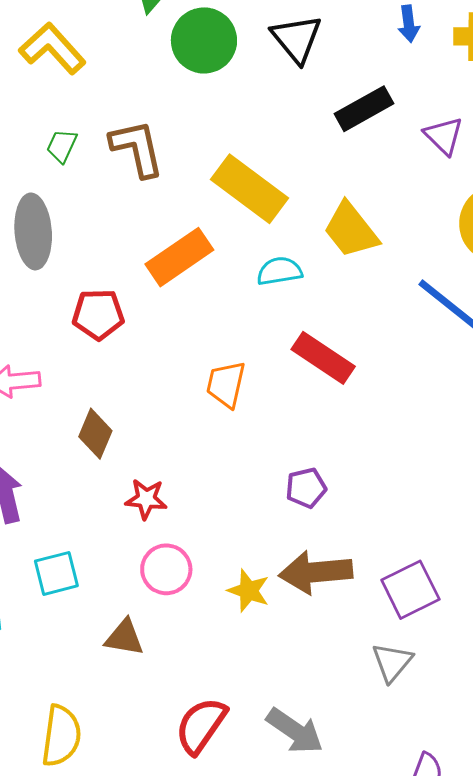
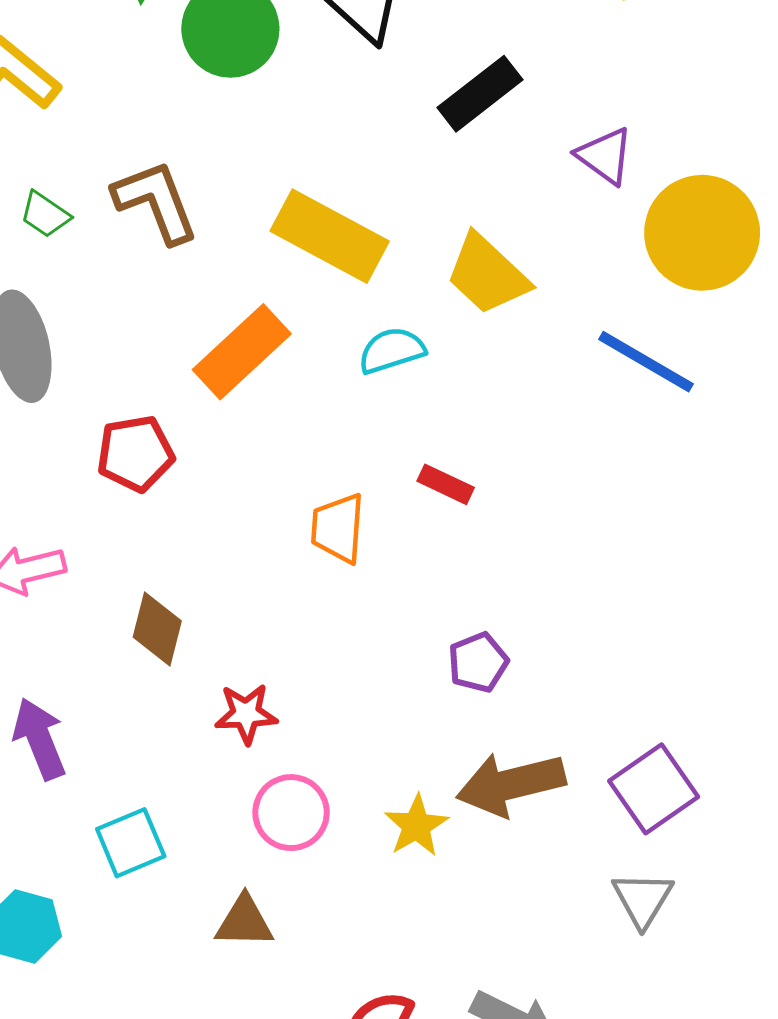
purple triangle: (444, 136) -> (605, 156), moved
green trapezoid: (62, 146) -> (45, 214), turned -72
red rectangle: (323, 358) -> (446, 484), moved, size x0.6
yellow star: (249, 591) -> (416, 826), turned 30

